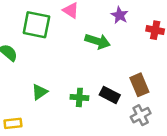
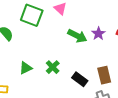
purple star: (120, 15) -> (98, 34), moved
green cross: (79, 97) -> (53, 67), moved, turned 32

